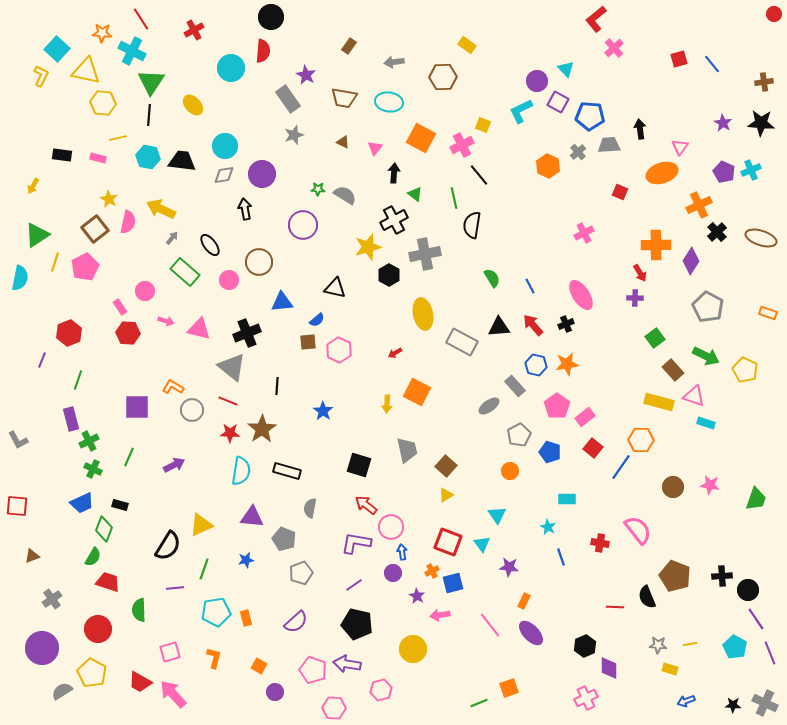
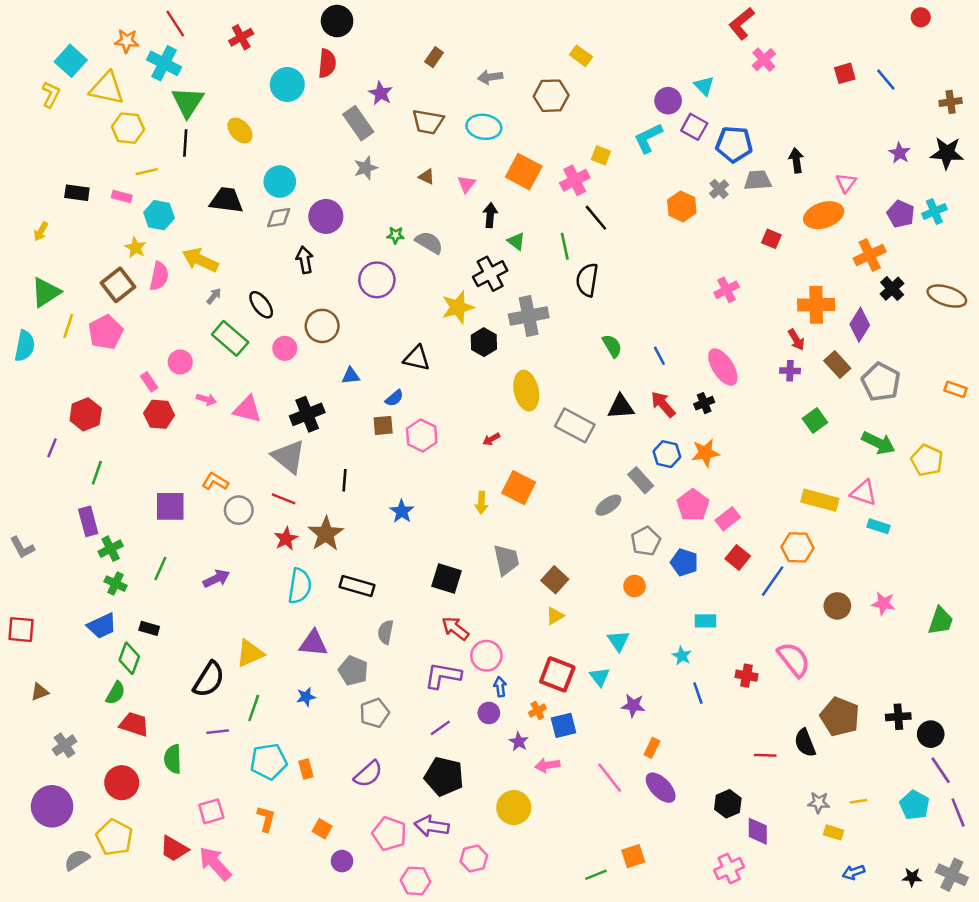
red circle: (774, 14) -> (921, 17), moved
cyan hexagon: (148, 157) -> (159, 215), moved
blue triangle: (282, 302) -> (351, 376), size x0.7
brown rectangle: (673, 370) -> (837, 365), moved
red star: (230, 433) -> (286, 539), turned -30

